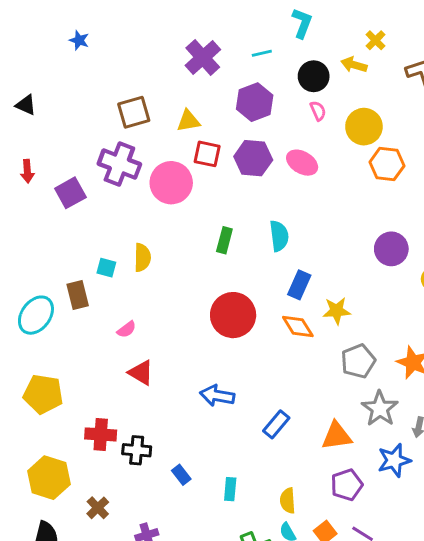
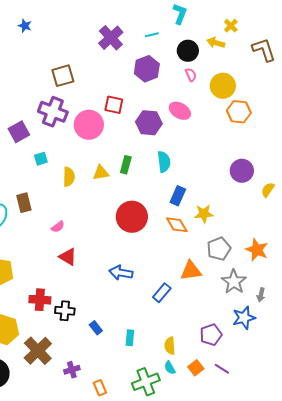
yellow triangle: (188, 121) -> (101, 173), moved
purple hexagon: (253, 158) -> (149, 123), moved
cyan square: (106, 268) -> (41, 159), moved, turned -32
orange triangle: (337, 436) -> (191, 271), moved
brown cross: (98, 508) -> (38, 351), size x1.8

